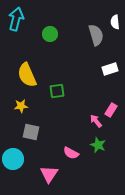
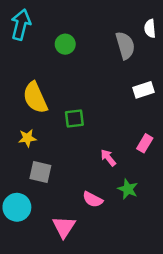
pink arrow: (96, 121) -> (108, 158), moved

